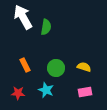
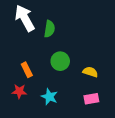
green circle: (56, 68) -> (60, 61), moved
red star: (18, 93) -> (19, 91), moved

